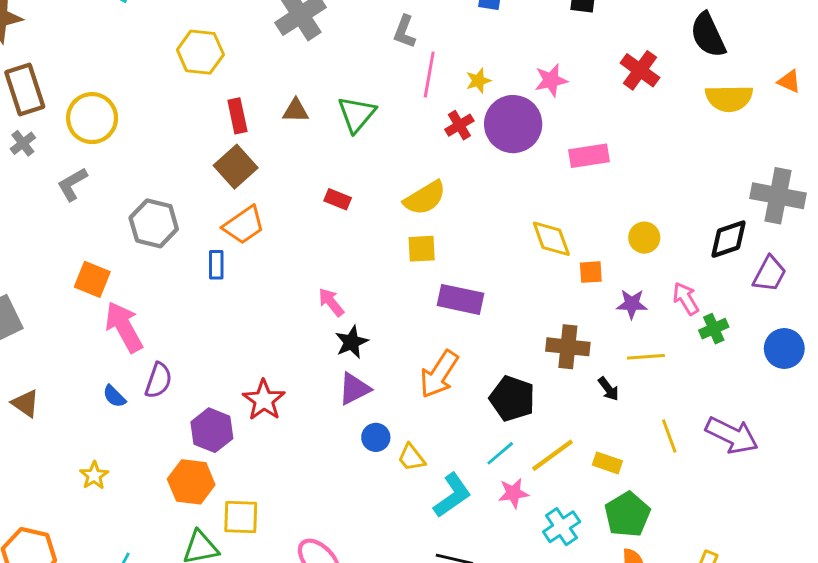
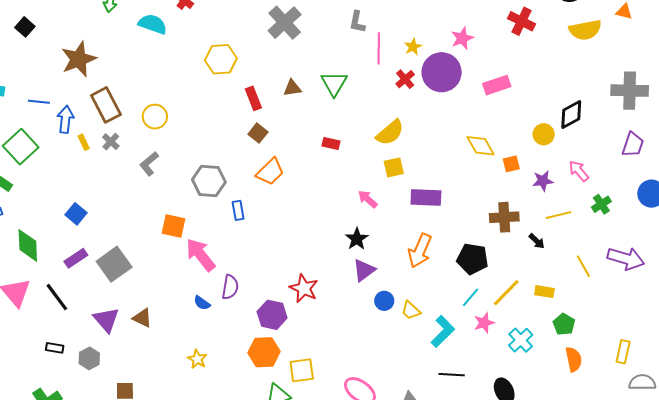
yellow circle: (92, 118) -> (155, 117), size x0.7
brown square: (236, 167) -> (258, 133), size x0.7
black diamond: (728, 239) -> (571, 114), moved
blue rectangle: (216, 265) -> (238, 210), moved
pink arrow: (331, 302) -> (368, 199), moved
green cross: (714, 329) -> (601, 204), moved
green pentagon: (627, 514) -> (564, 324), size x0.7

